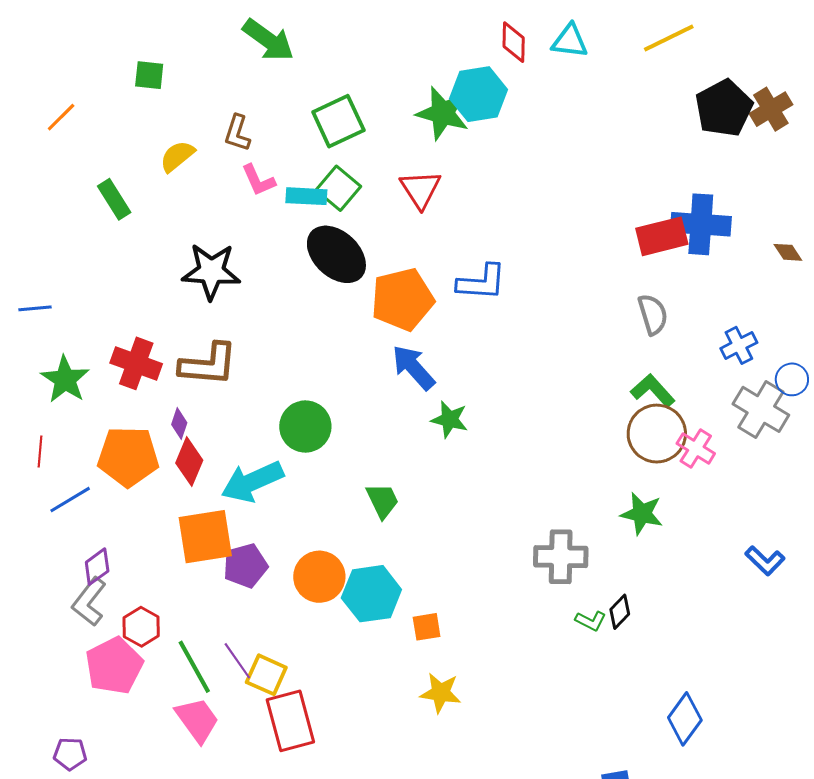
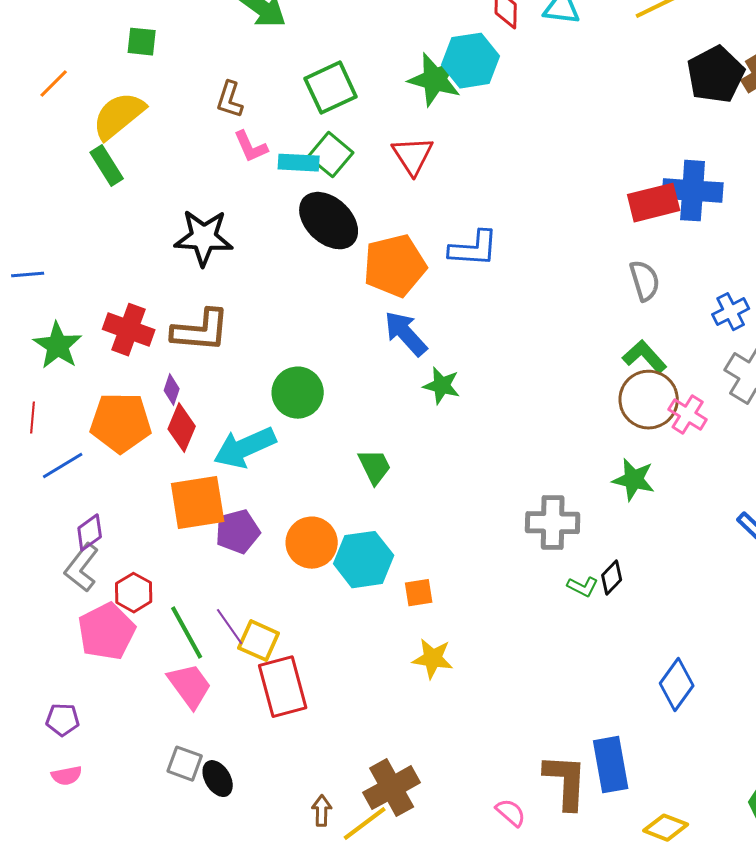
yellow semicircle: (177, 156) -> (119, 116), moved, size x1.5

